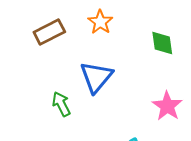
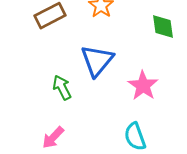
pink star: (167, 106) -> (143, 86), moved

